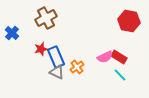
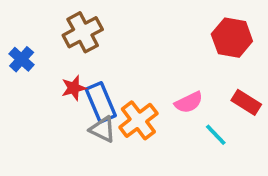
red rectangle: (119, 57) -> (246, 102), moved
orange cross: (77, 67) -> (138, 120), size x1.5

